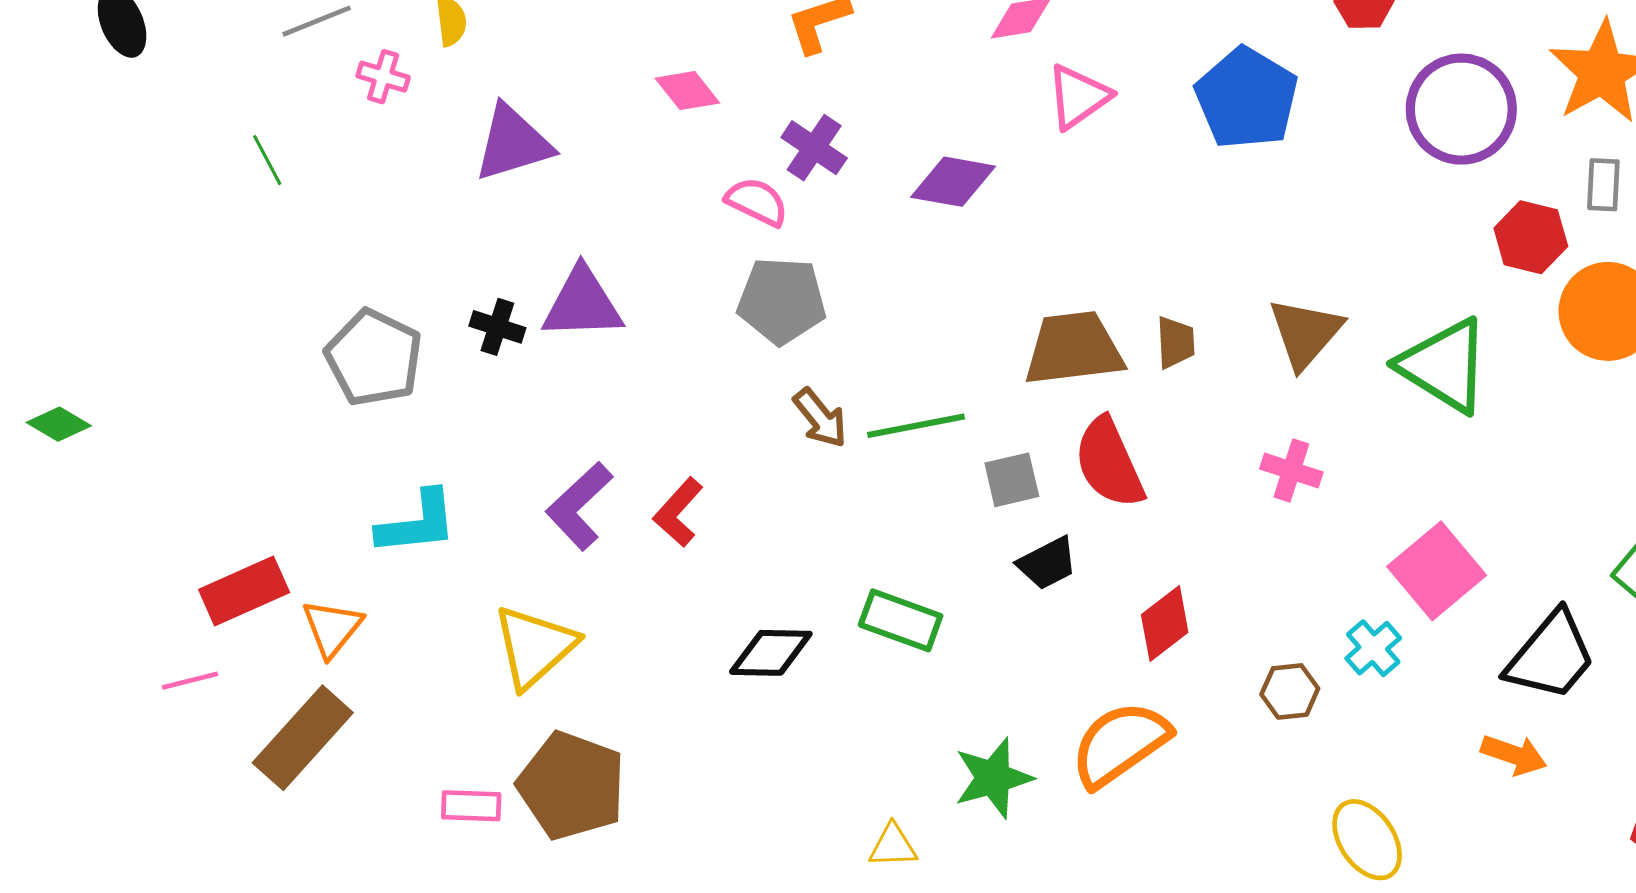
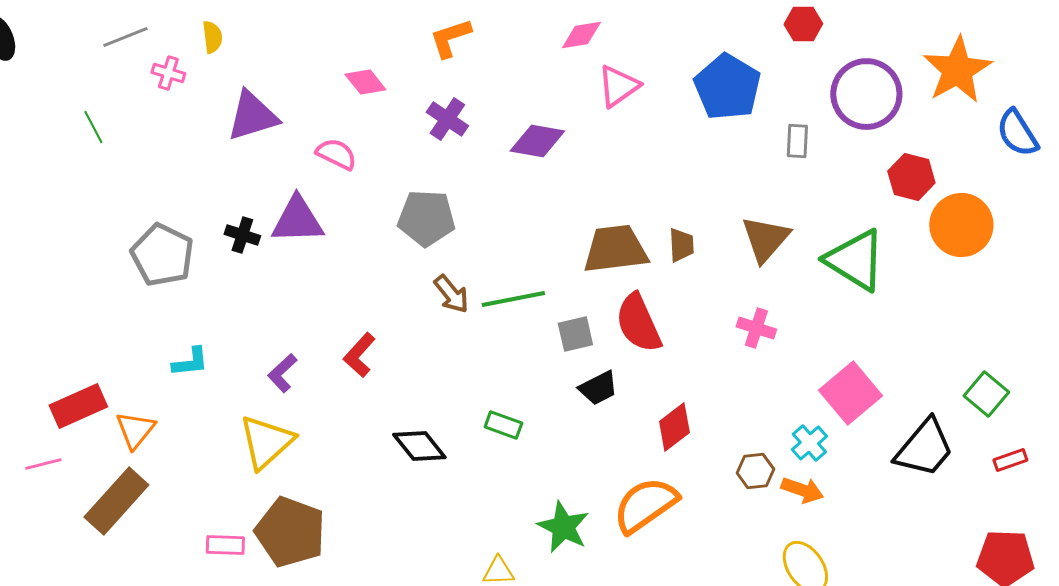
gray rectangle: (1603, 185) -> (797, 141), moved
pink semicircle: (757, 202) -> (336, 154), moved
purple L-shape: (579, 506) -> (282, 373), moved, size x0.7
cyan L-shape: (417, 523) -> (190, 362), size x0.7
green rectangle: (901, 620) -> (503, 425), size x0.7
black diamond: (771, 653) -> (419, 446), turned 50
orange arrow: (1514, 755) -> (802, 490), moved
green star: (993, 778) -> (563, 527), turned -30

